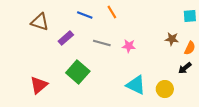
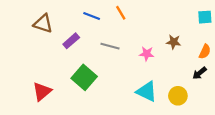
brown star: (172, 39) -> (174, 42), moved
pink star: (129, 46) -> (147, 54), moved

